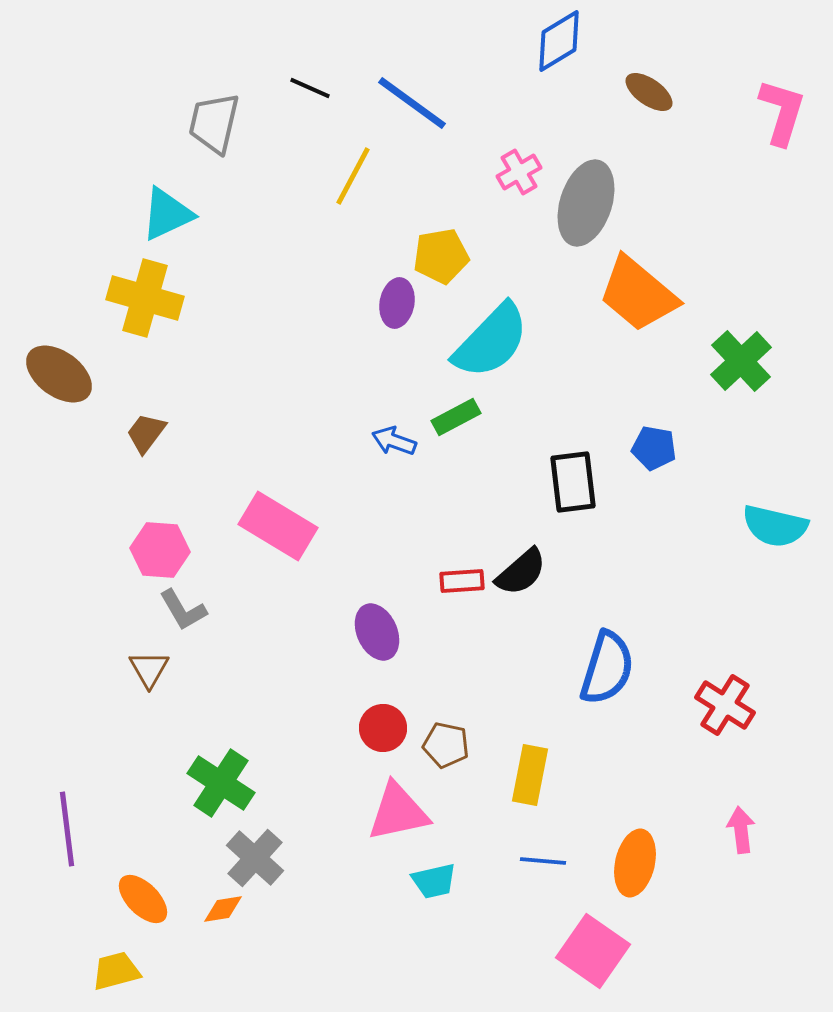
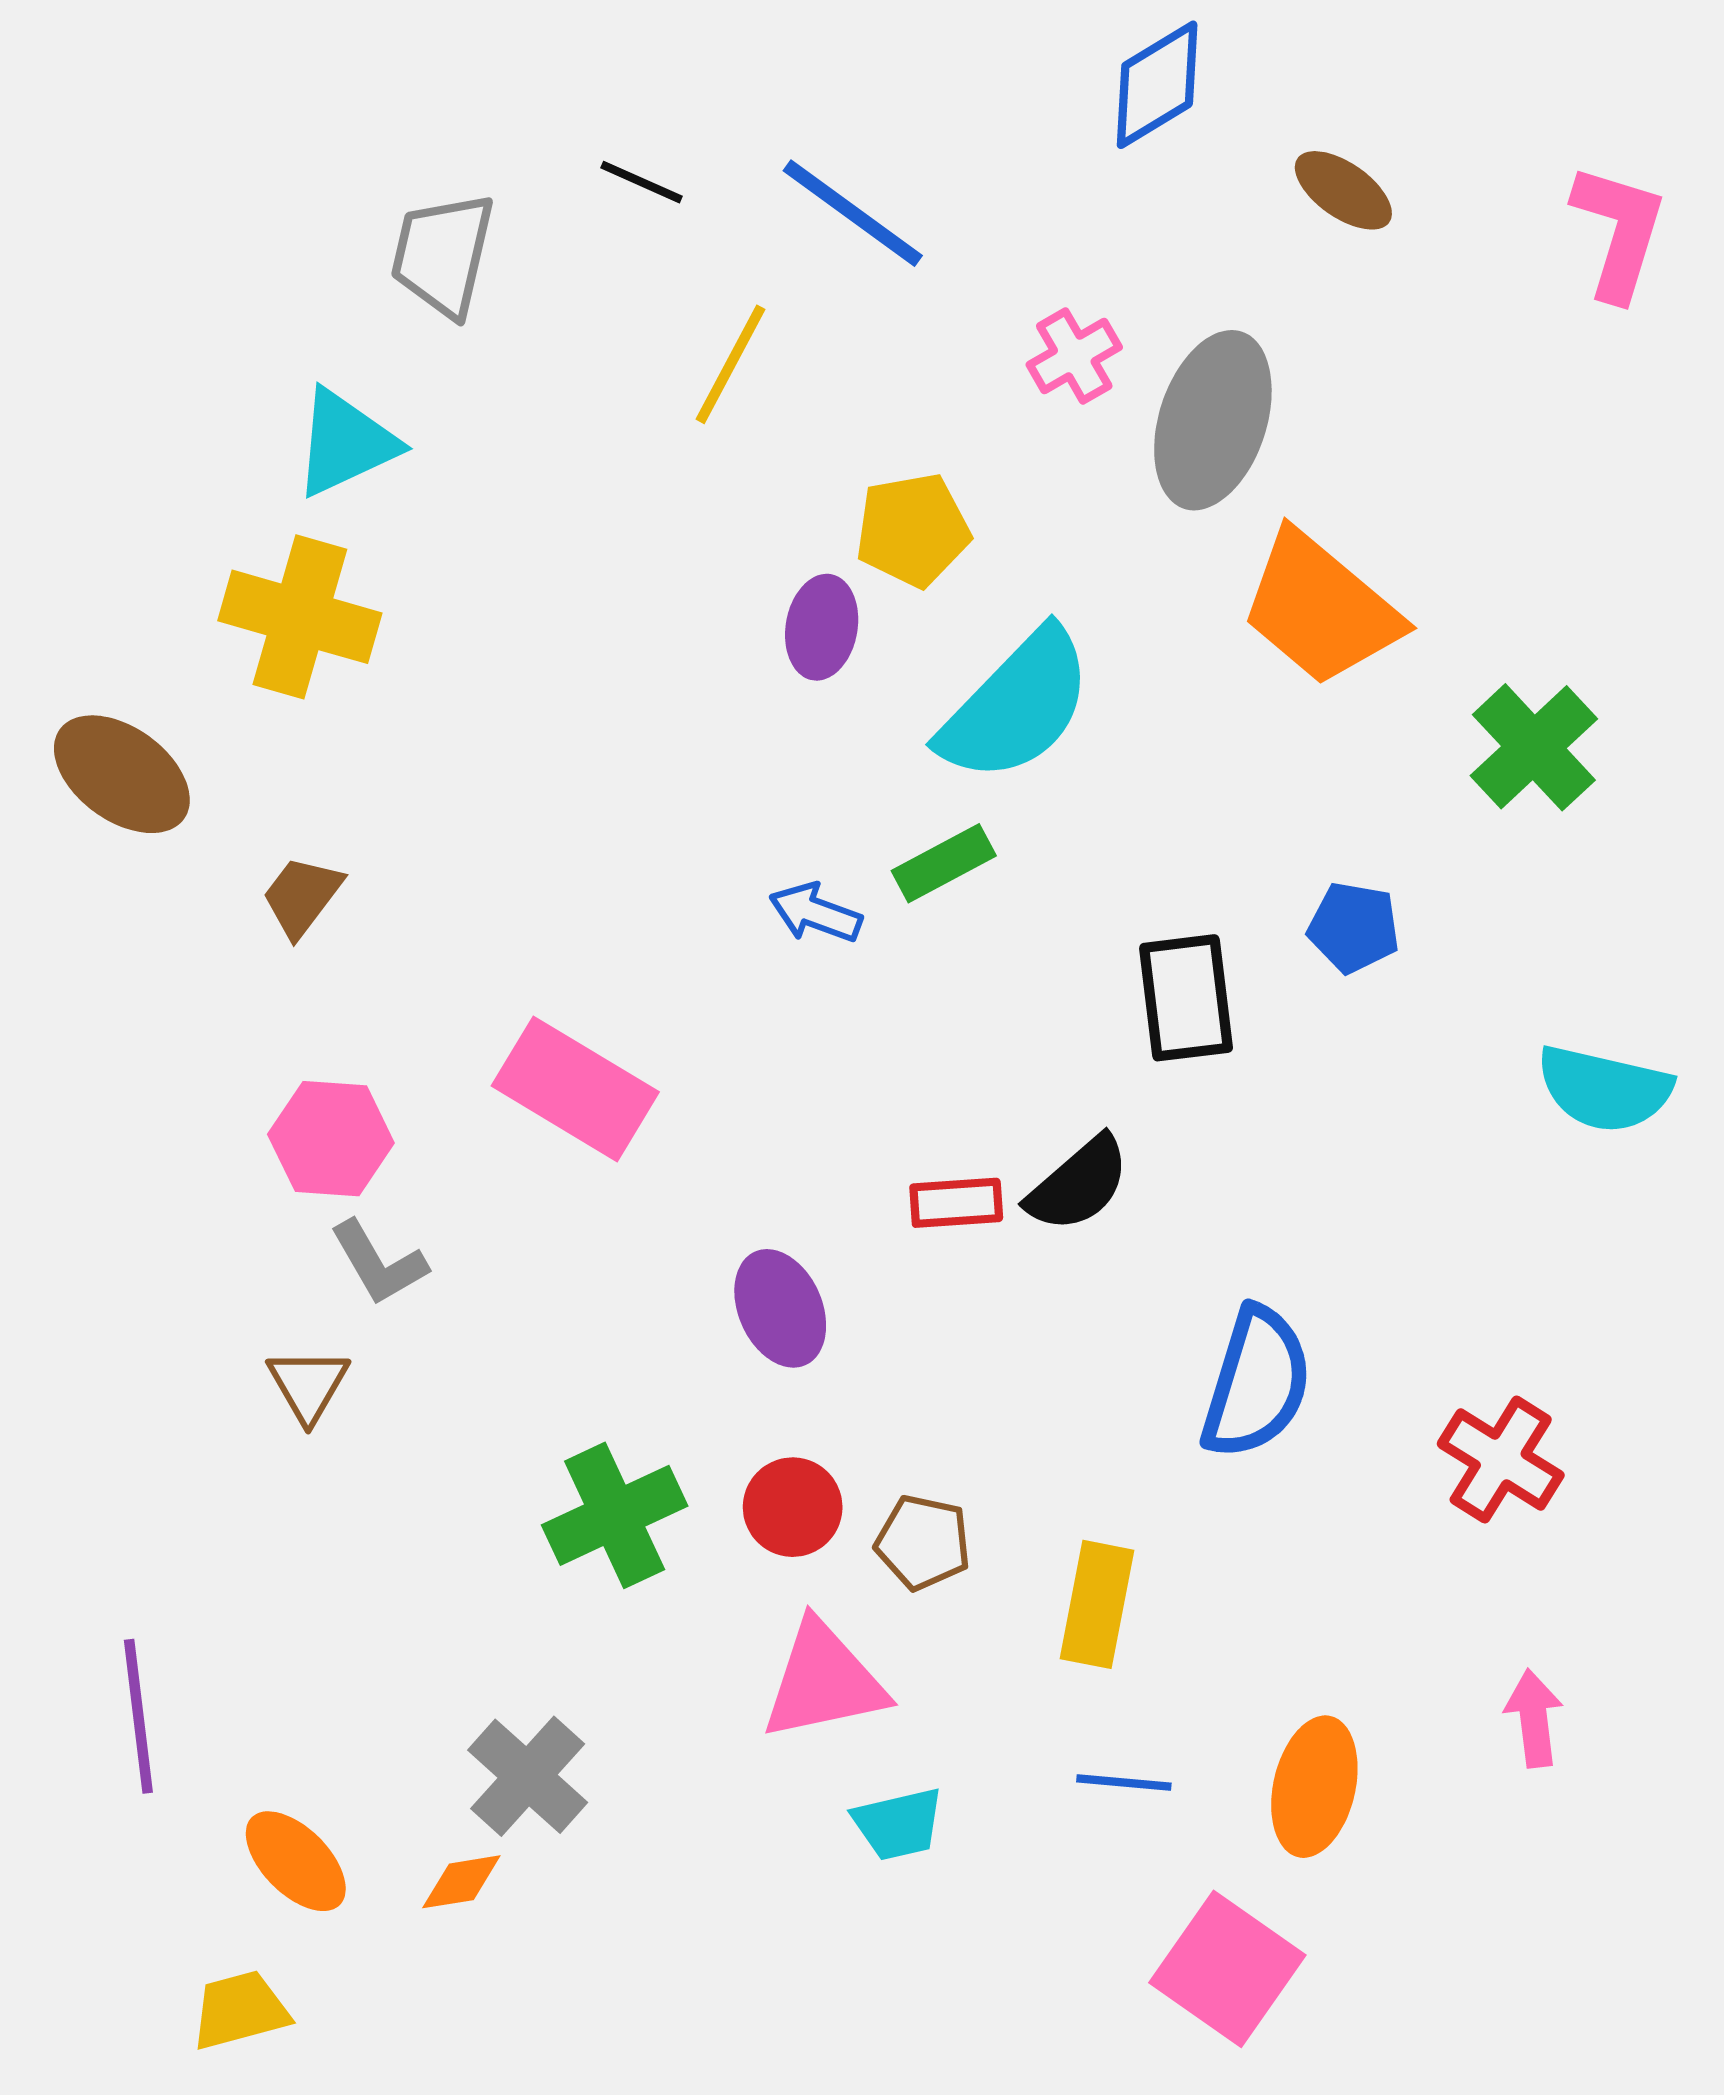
green cross: (221, 783) -> (615, 1515), moved, turned 32

